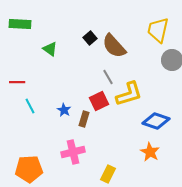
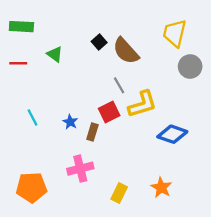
red line: (17, 82) -> (18, 63), moved
orange star: (150, 152) -> (161, 187), moved

